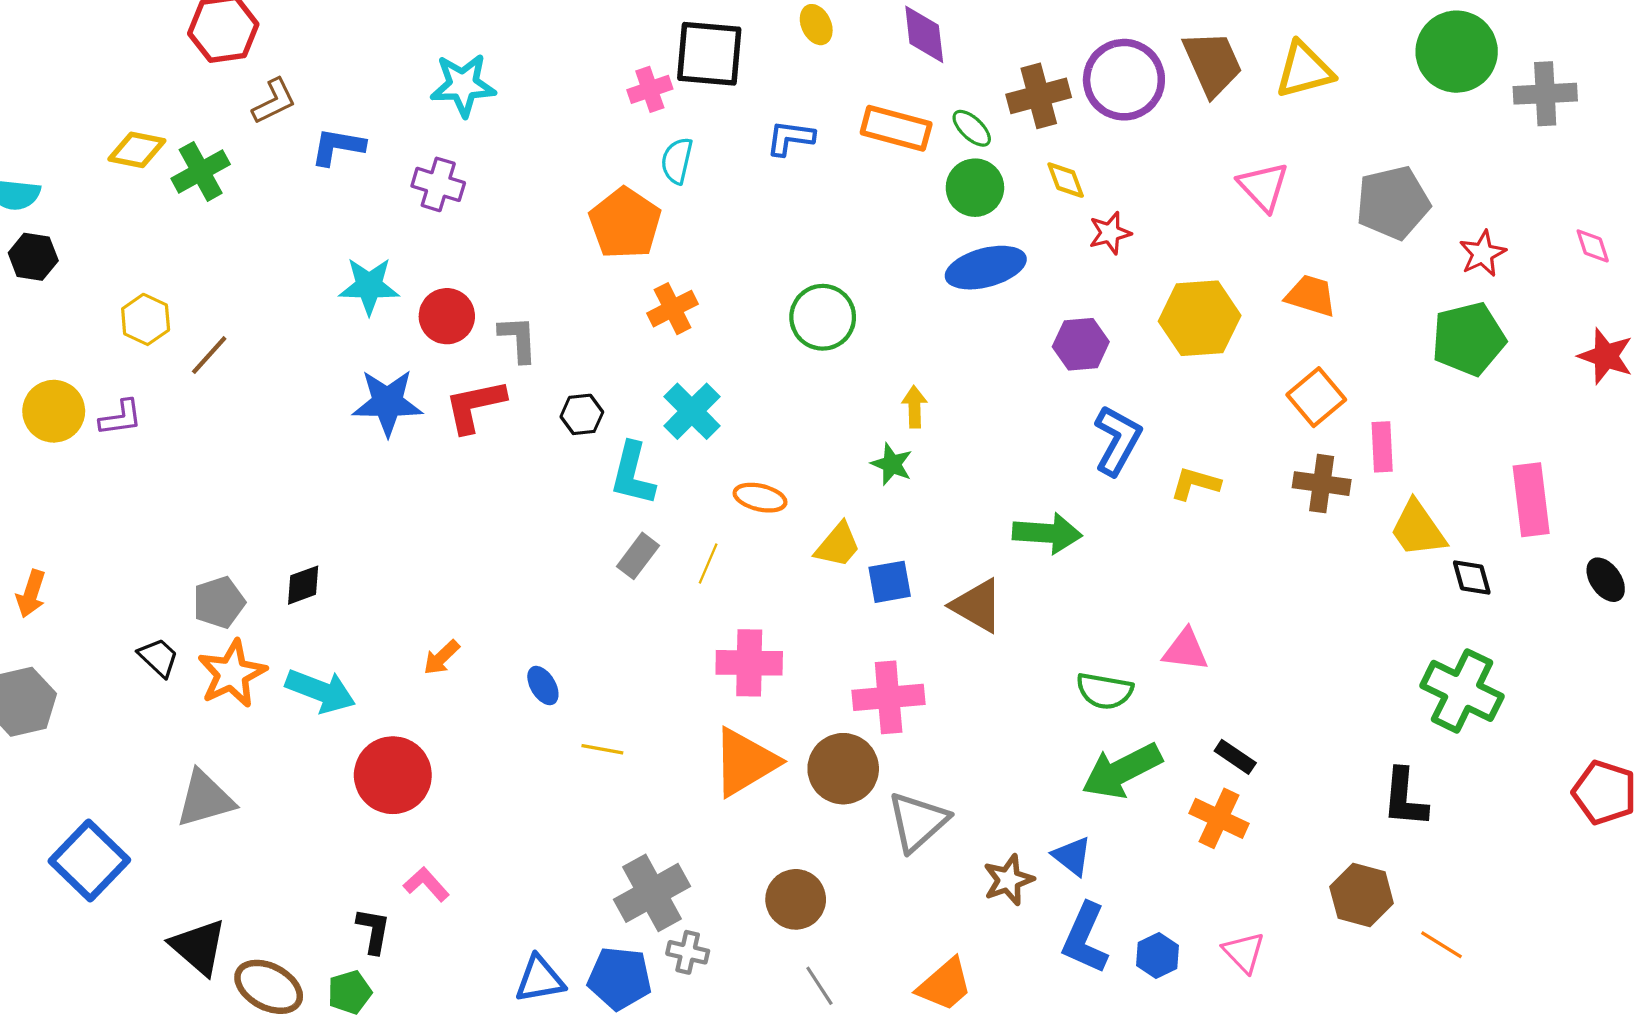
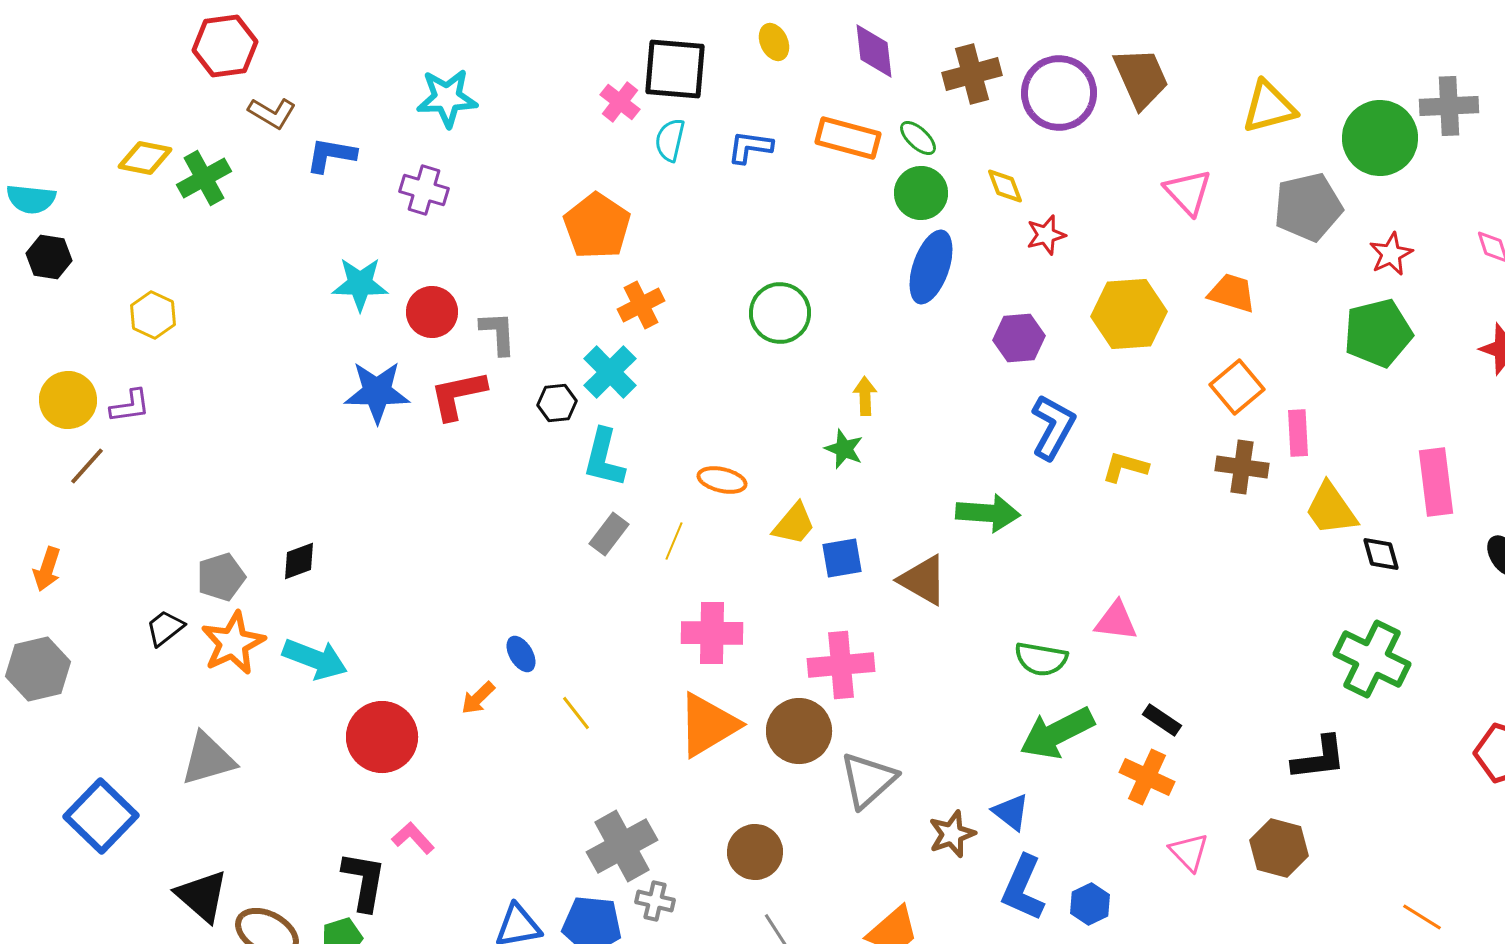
green circle: (1457, 52) -> (1380, 138), moved
yellow triangle: (1304, 70) -> (1269, 107), moved
pink cross: (650, 89) -> (620, 102), turned -33
brown cross: (1039, 96) -> (972, 74), moved
brown L-shape: (274, 101) -> (272, 113), turned 57
cyan semicircle: (677, 161) -> (670, 140), moved
blue ellipse: (986, 268) -> (931, 267), turned -56
brown line: (209, 355) -> (87, 466), moved
cyan cross: (692, 411) -> (610, 372), moved
black trapezoid: (158, 657) -> (165, 628), turned -81
orange arrow: (441, 657) -> (478, 698), moved
yellow line: (602, 749) -> (576, 713), turned 42
black L-shape: (1405, 798) -> (1319, 758), turned -102
black L-shape: (373, 931) -> (364, 881), size x1.4
orange line: (1442, 945) -> (1422, 917), moved
pink triangle: (1244, 952) -> (1189, 852), moved

